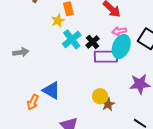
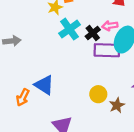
pink arrow: (119, 31) -> (110, 26), moved
brown star: (108, 104) -> (117, 105), moved

